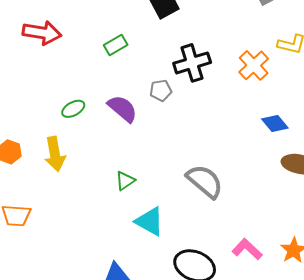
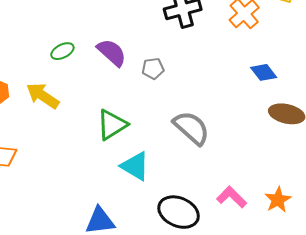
gray pentagon: (161, 90) -> (153, 69), moved
yellow arrow: (55, 154) -> (43, 96), turned 132
green triangle: (125, 181) -> (112, 125), size x1.6

